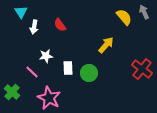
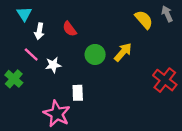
white rectangle: (68, 68) -> (78, 93), moved
pink line: (32, 72) -> (31, 54), moved
green circle: (89, 73) -> (95, 54), moved
green cross: (12, 92) -> (14, 79), moved

